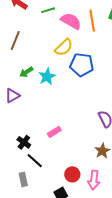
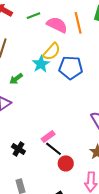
cyan star: (47, 77) -> (41, 64), moved
black line: (35, 161) -> (53, 149), moved
red circle: (72, 174) -> (66, 163), moved

